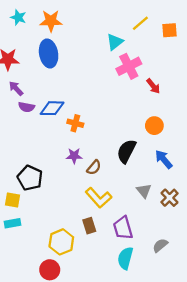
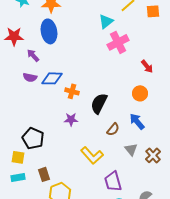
red arrow: (153, 86) -> (147, 66), moved
purple arrow: (16, 88) -> (33, 55), moved
black semicircle: (126, 151) -> (99, 103), moved
blue arrow: (164, 159) -> (137, 121), moved
brown semicircle: (94, 167) -> (113, 129), moved
brown rectangle: (89, 226) -> (44, 174), moved

